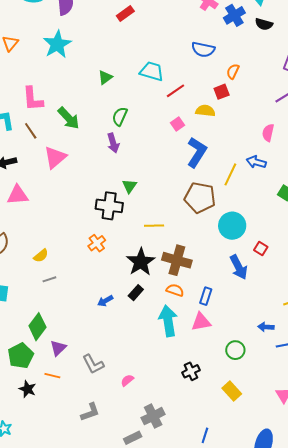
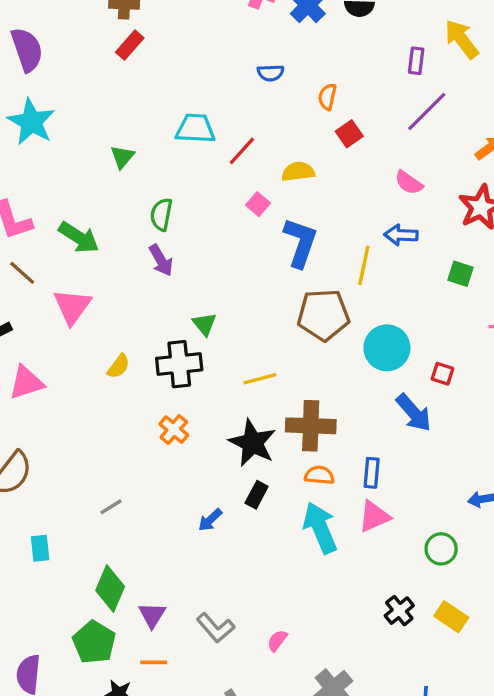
blue semicircle: (203, 49) -> (271, 73), size x0.7
red square: (222, 92) -> (349, 134), moved
pink semicircle: (268, 133) -> (409, 183), turned -54
yellow semicircle: (41, 256) -> (118, 366), moved
black cross: (191, 371) -> (399, 611), moved

